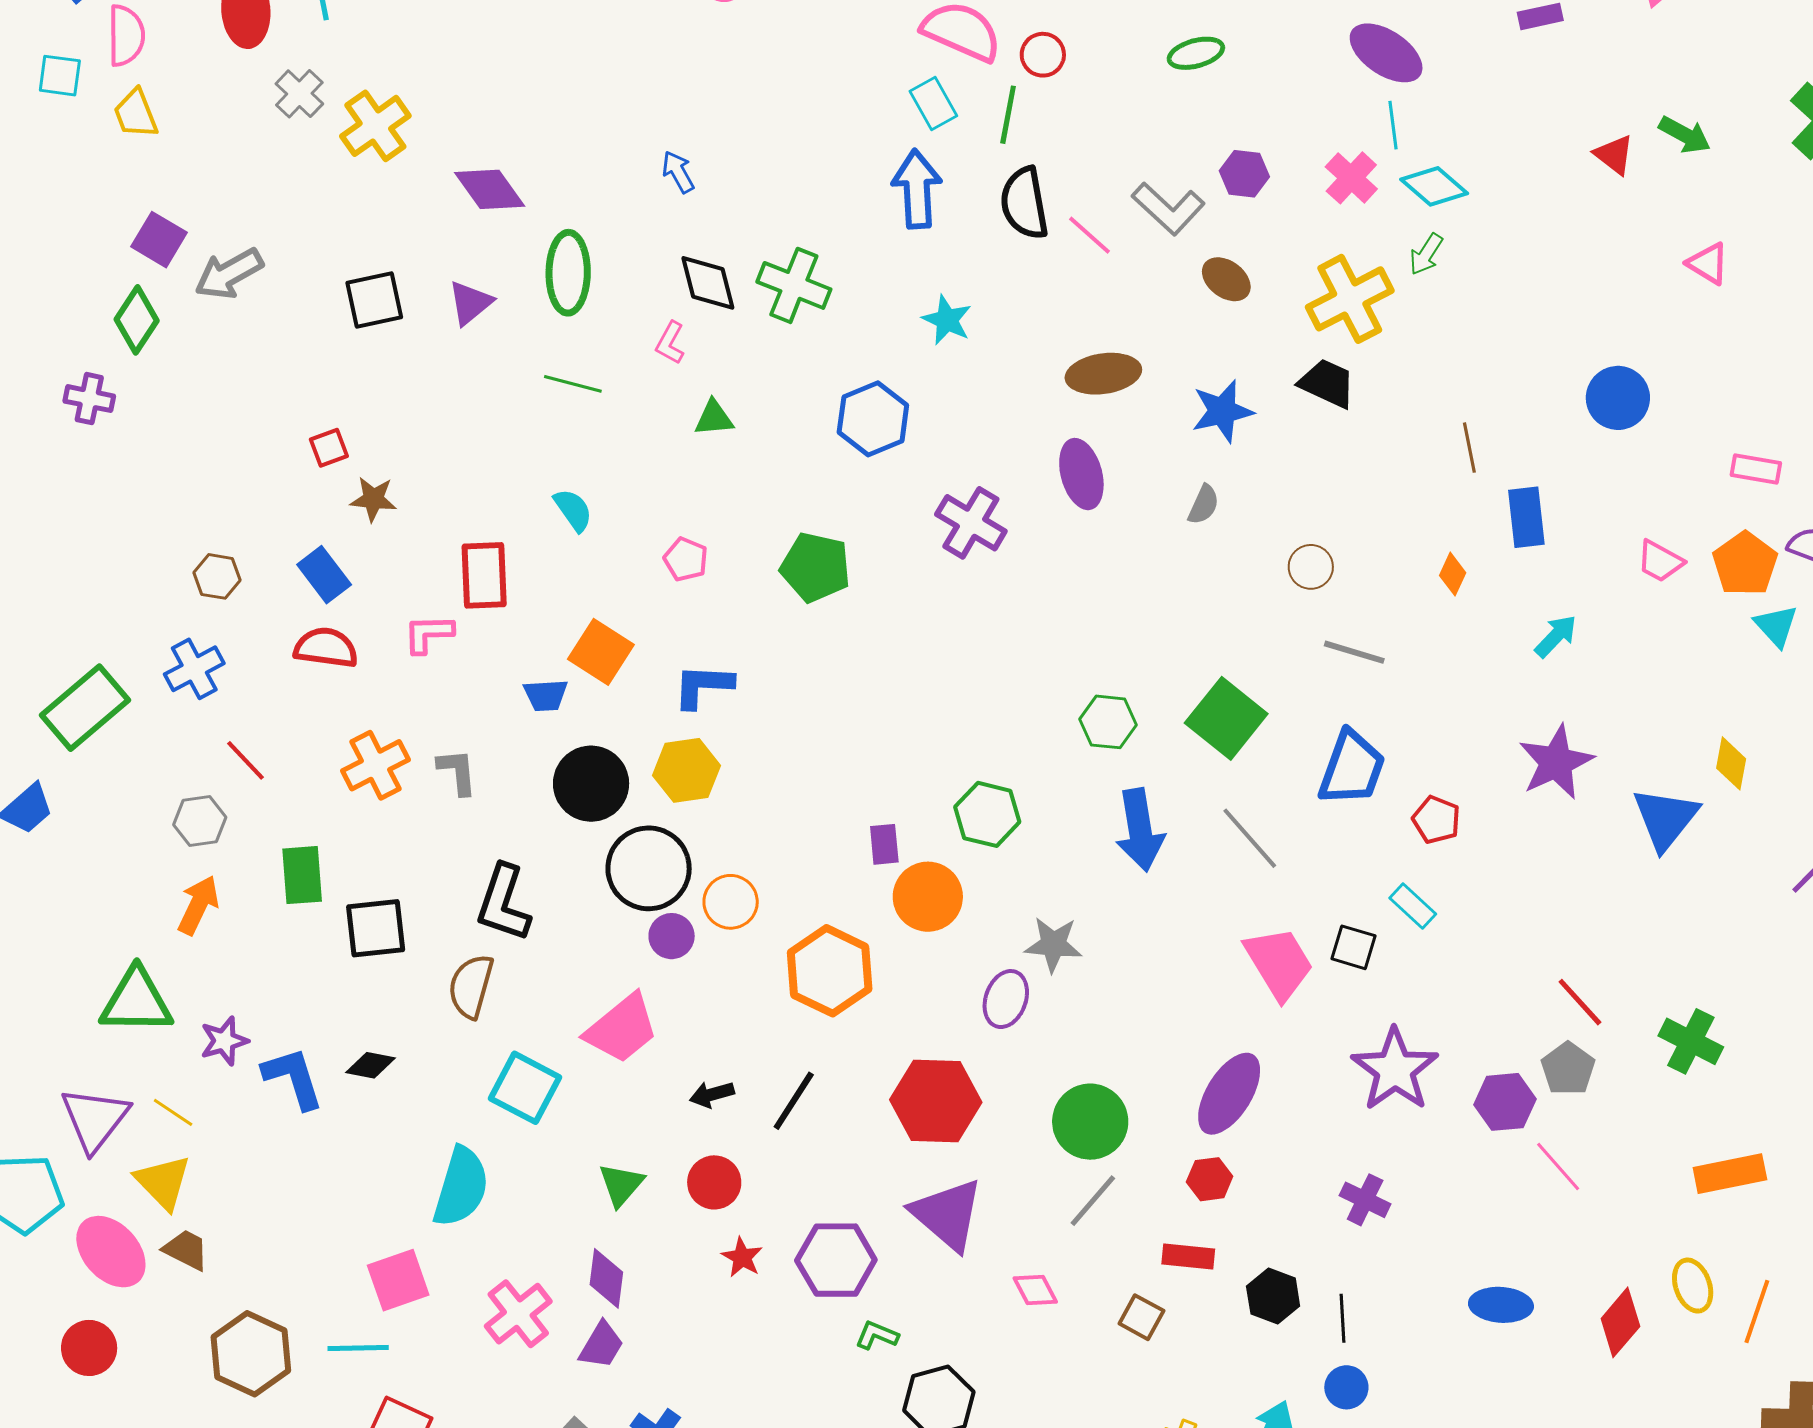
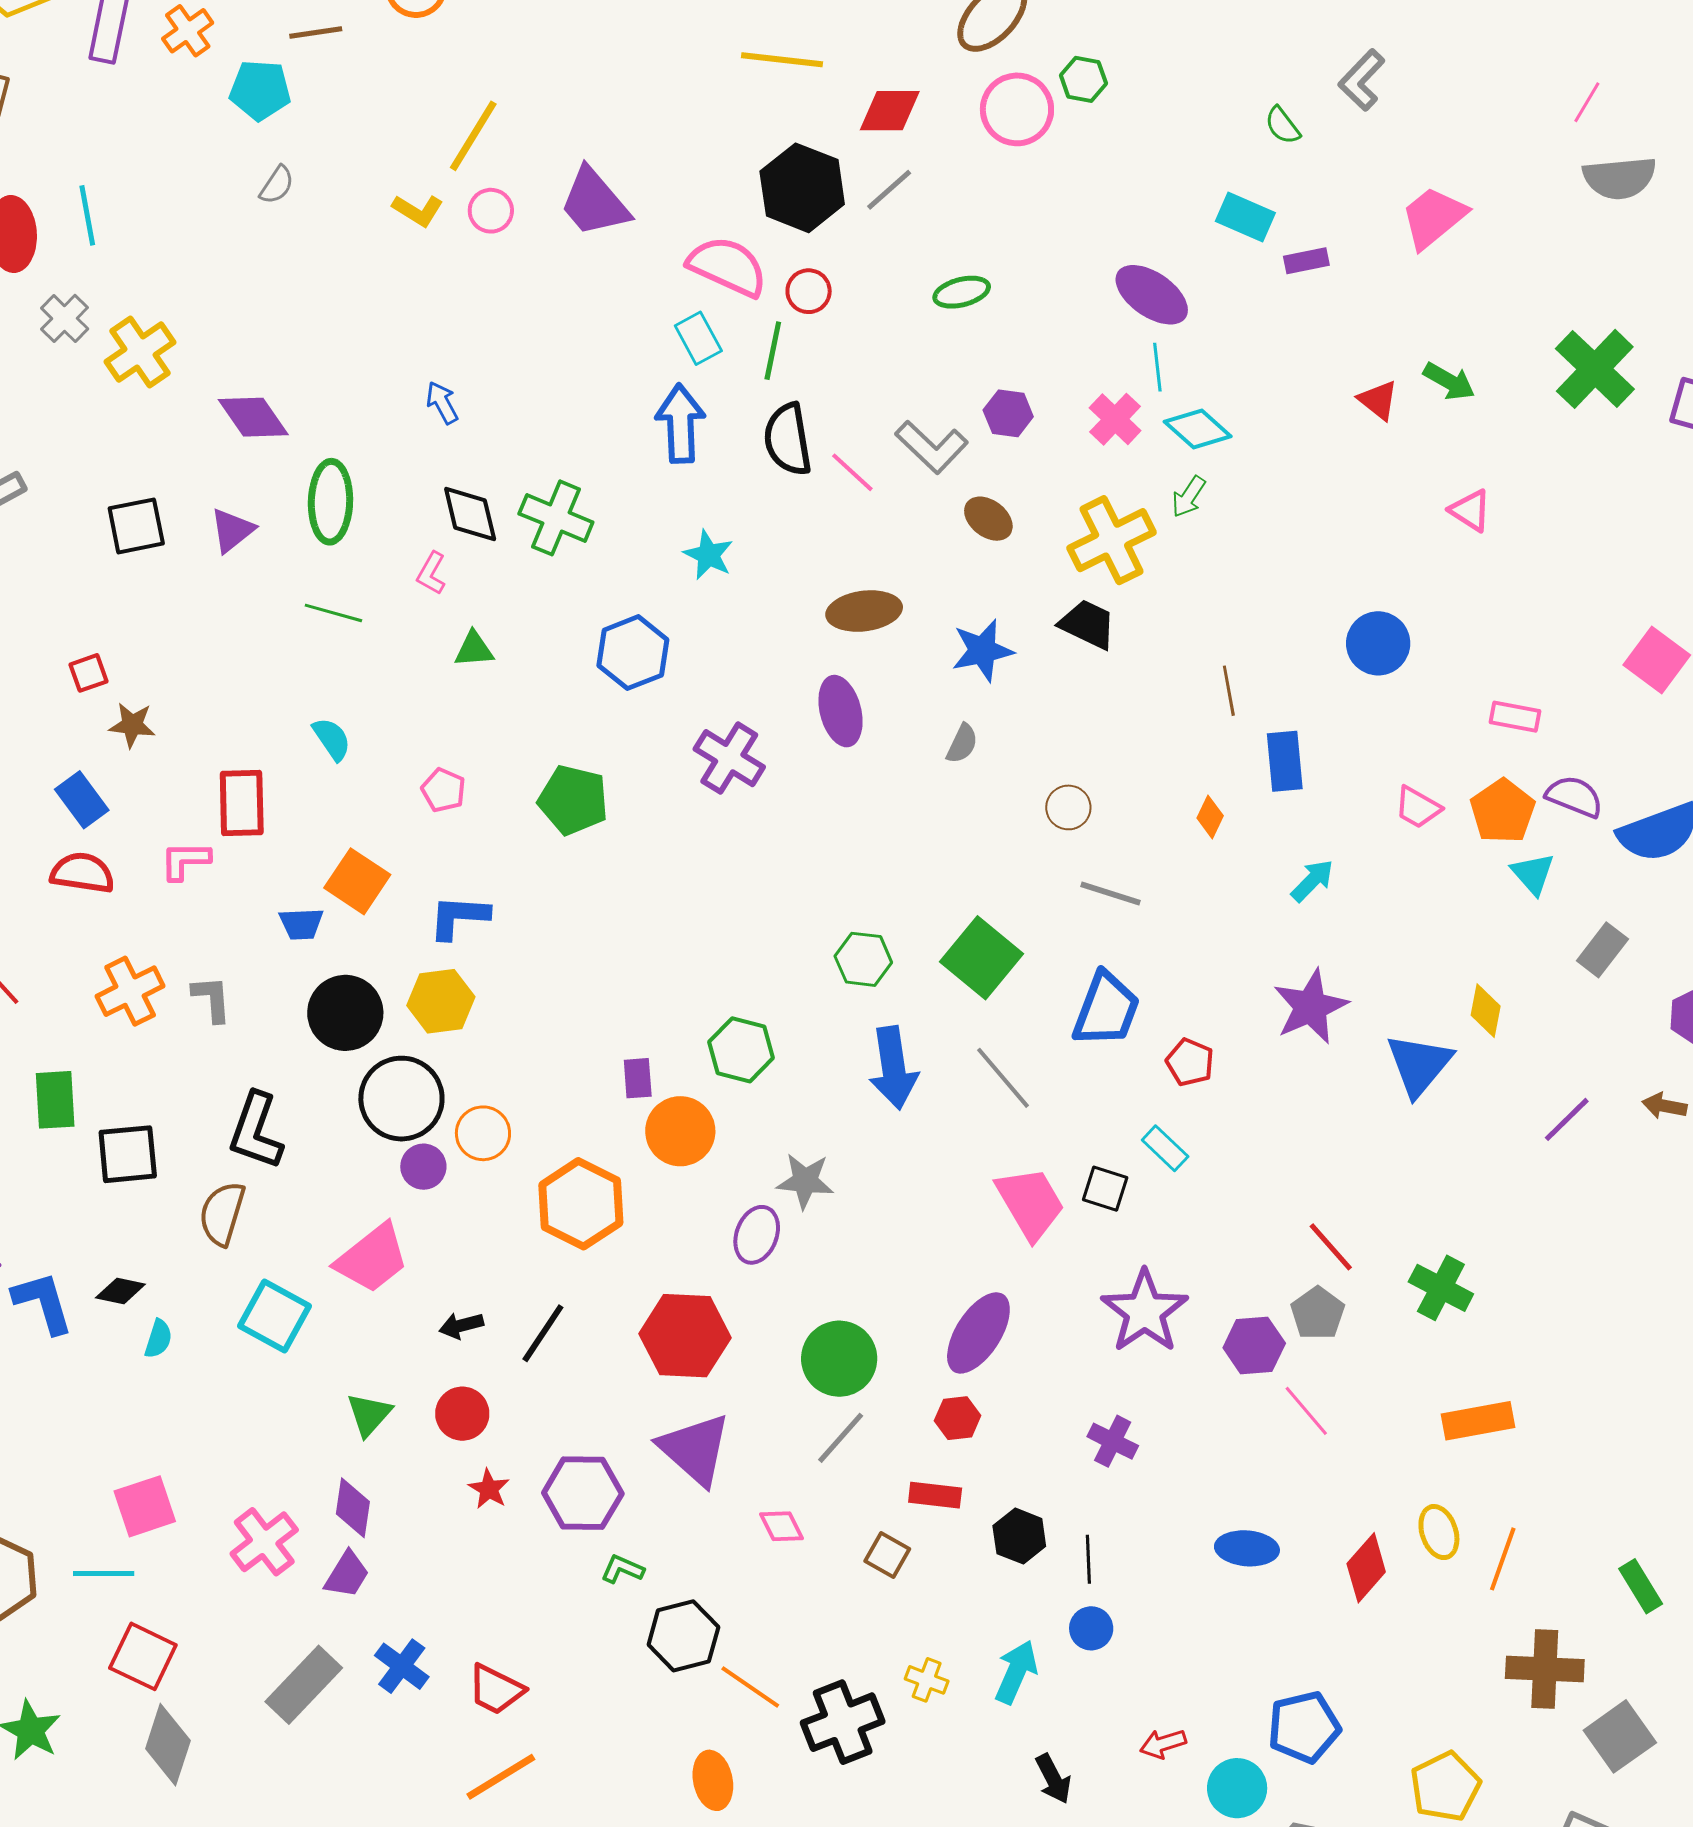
cyan semicircle: (461, 1187) -> (158, 1339), moved, size x0.5

